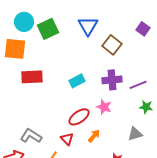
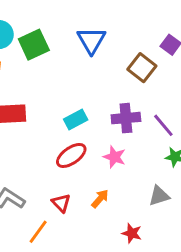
brown square: (112, 45) -> (142, 68), moved
purple line: (138, 85) -> (163, 125), turned 72
red ellipse: (79, 117) -> (71, 155), moved

